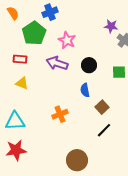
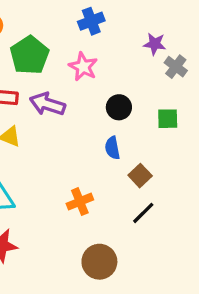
blue cross: (50, 12) -> (91, 21), moved
purple arrow: (57, 63) -> (47, 104), moved
orange cross: (60, 114) -> (80, 202), moved

